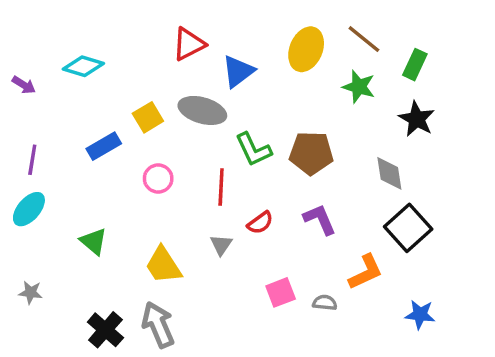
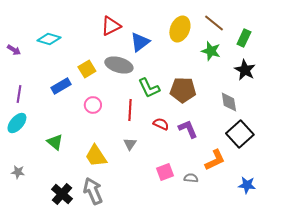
red semicircle: (260, 223) -> (161, 124), moved, turned -119

